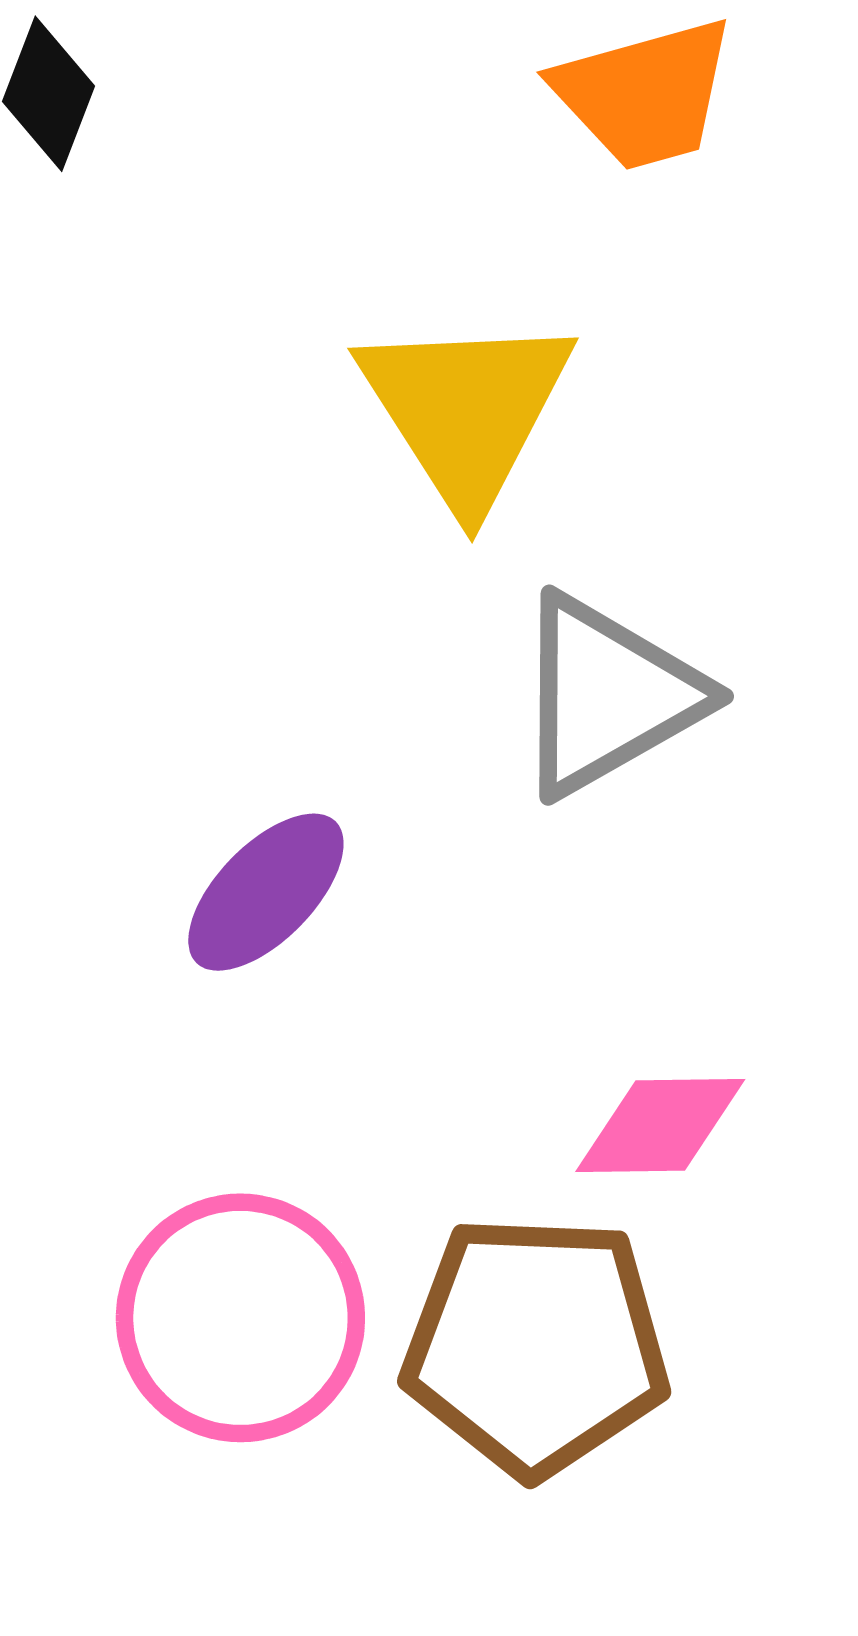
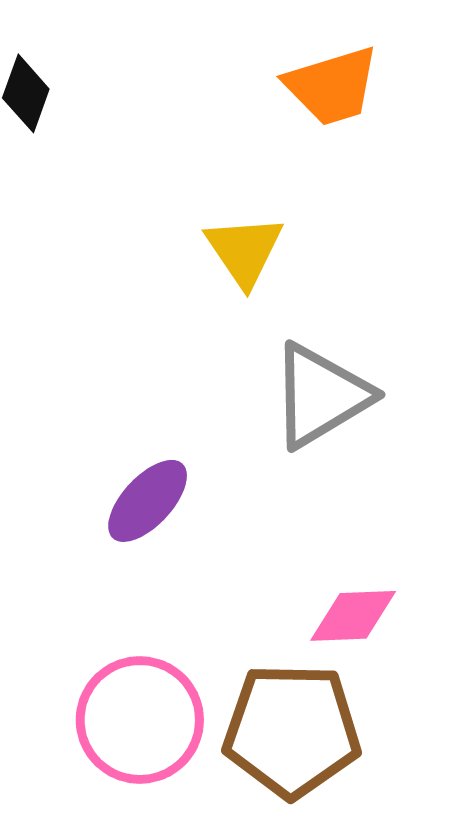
yellow triangle: (466, 410) -> (244, 251), size x0.7

